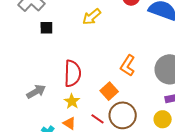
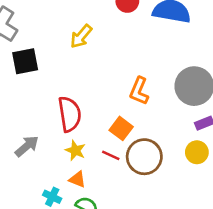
black square: (46, 28) -> (25, 61), size x1.5
red line: (98, 119) -> (111, 155), moved

